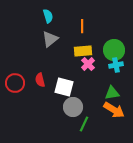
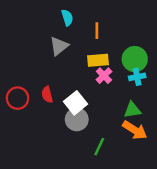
cyan semicircle: (48, 16) -> (67, 18), moved
white square: (64, 87) -> (76, 103), turned 36
gray circle: (73, 107) -> (77, 119), moved

